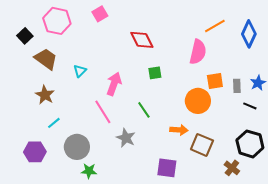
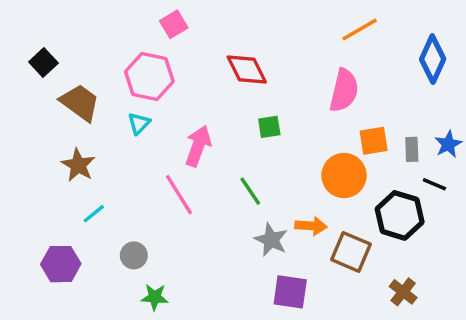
pink hexagon: (57, 21) -> (149, 76), moved
orange line: (215, 26) -> (360, 30), moved
gray star: (126, 138) -> (271, 240), moved
black hexagon: (250, 144) -> (400, 215), moved
gray circle: (77, 147) -> (134, 255), size x0.6

